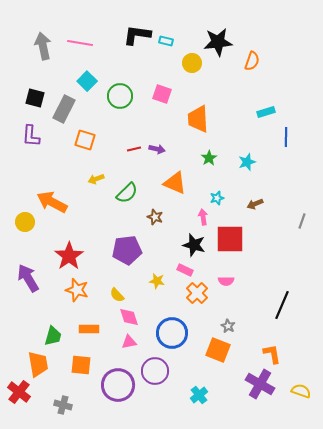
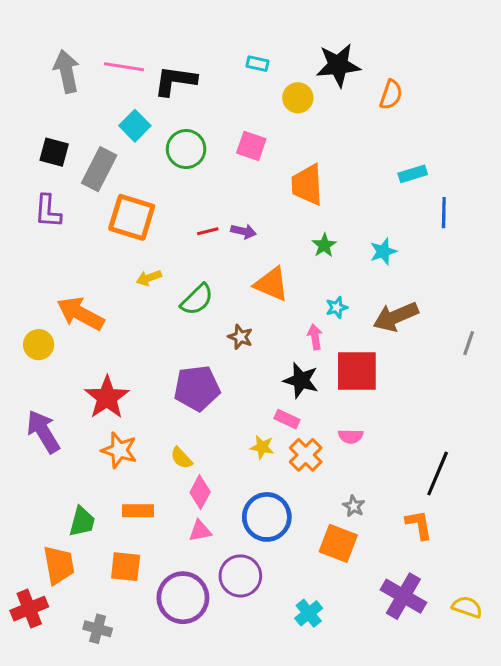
black L-shape: (137, 35) -> (175, 81), moved
orange square: (85, 140) -> (132, 217), size x1.4
brown arrow: (255, 204) -> (396, 317), size x1.8
yellow star: (157, 281) -> (262, 447), moved
pink diamond: (129, 317) -> (200, 492), turned 45
orange L-shape: (272, 354) -> (419, 525), moved
red cross: (19, 392) -> (29, 609), turned 30

